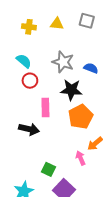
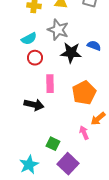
cyan semicircle: (24, 61) -> (29, 39), turned 112
gray star: (63, 62) -> (58, 30), moved
black star: (71, 90) -> (71, 53), moved

